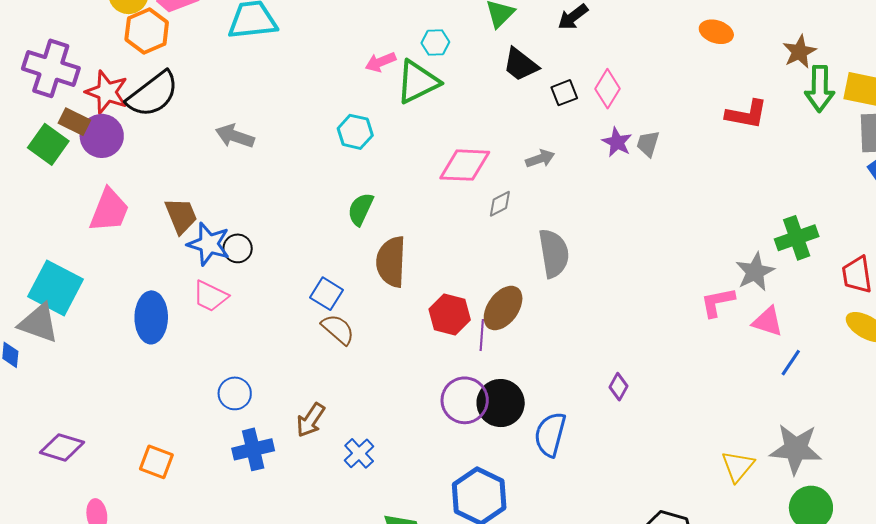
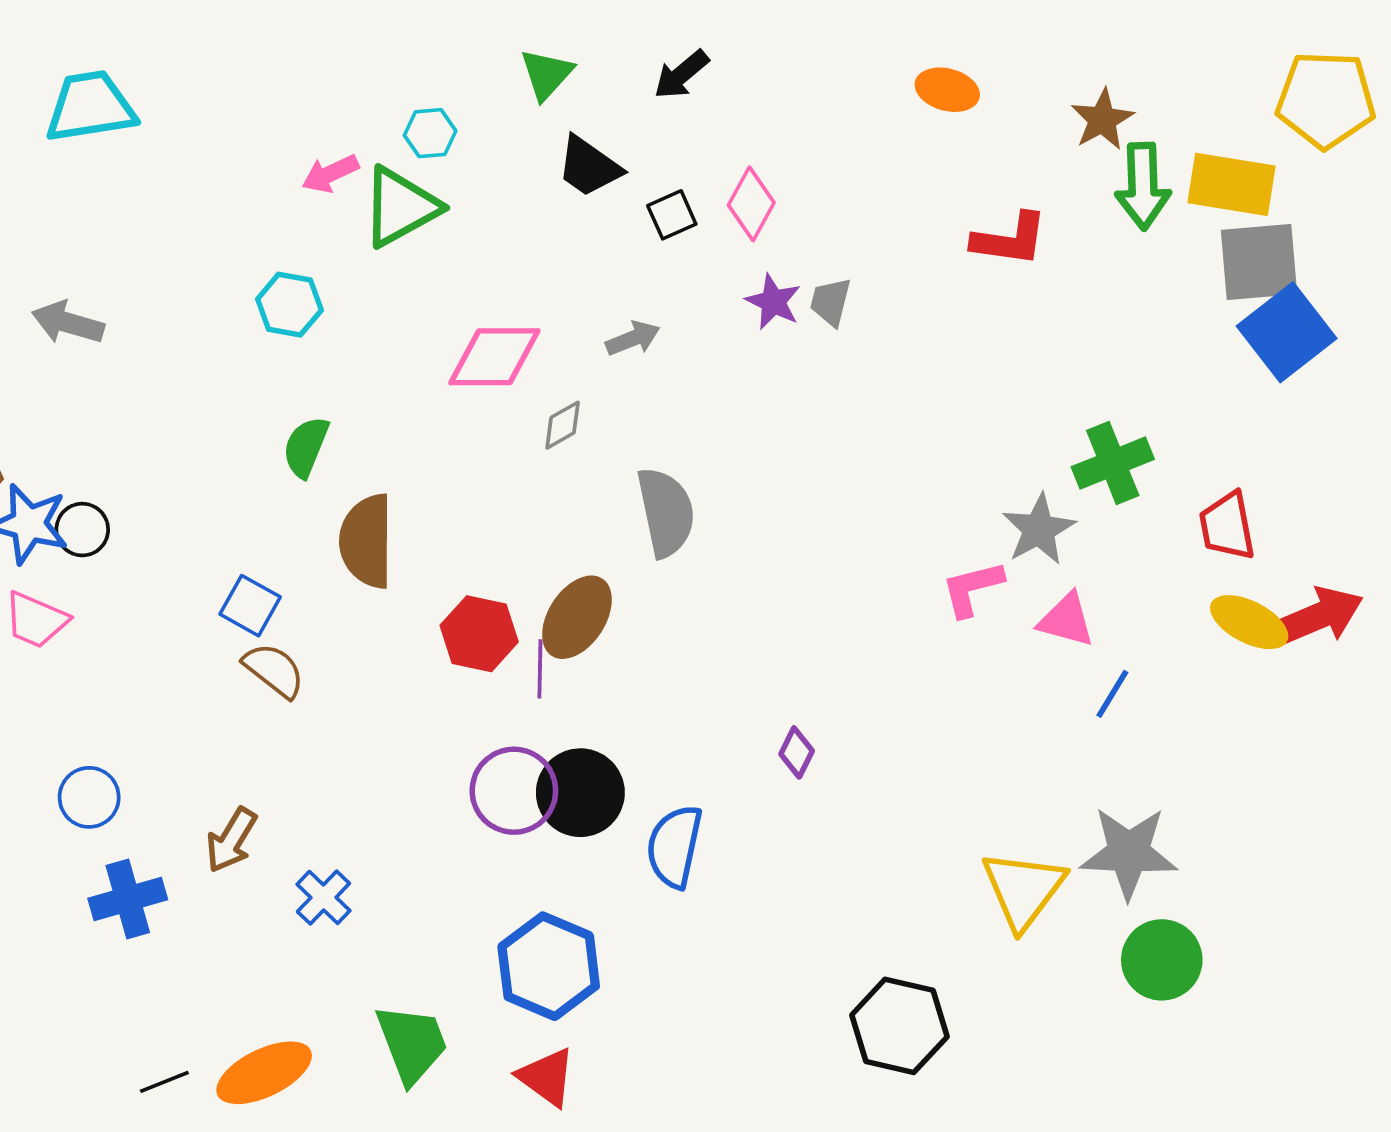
yellow triangle: (738, 466) -> (1023, 889), size x1.4

